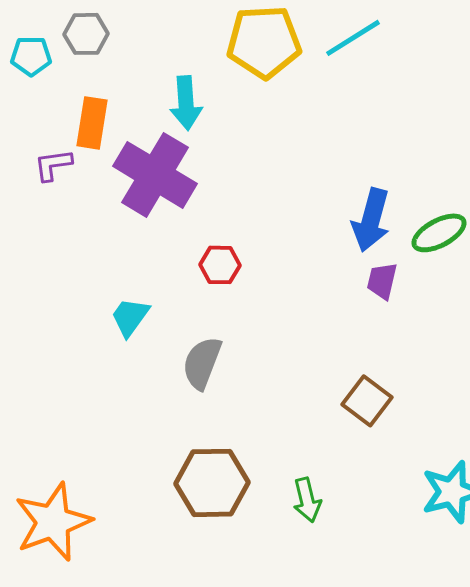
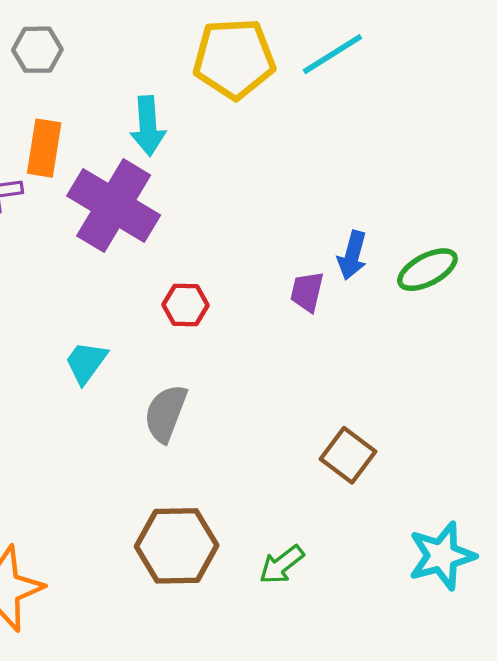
blue arrow: (371, 220) -> (352, 255), size x0.7
purple trapezoid: (382, 281) -> (307, 292), moved
green arrow: (307, 500) -> (282, 565), turned 66

